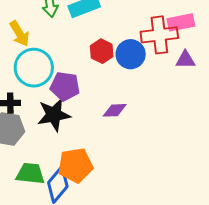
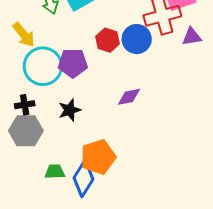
purple pentagon: (65, 86) -> (73, 63), moved
black star: (54, 115) -> (70, 110), size x0.7
green trapezoid: (30, 174) -> (55, 172), size x0.7

